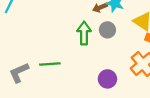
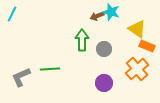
gray circle: (107, 30) -> (104, 49), moved

